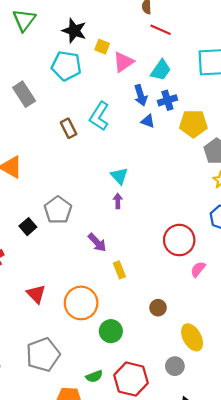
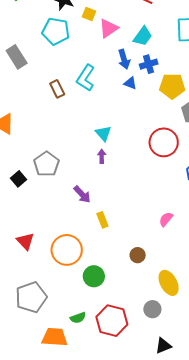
red circle: (179, 240) -> (164, 142), moved
pink semicircle: (198, 269) -> (166, 219), moved

